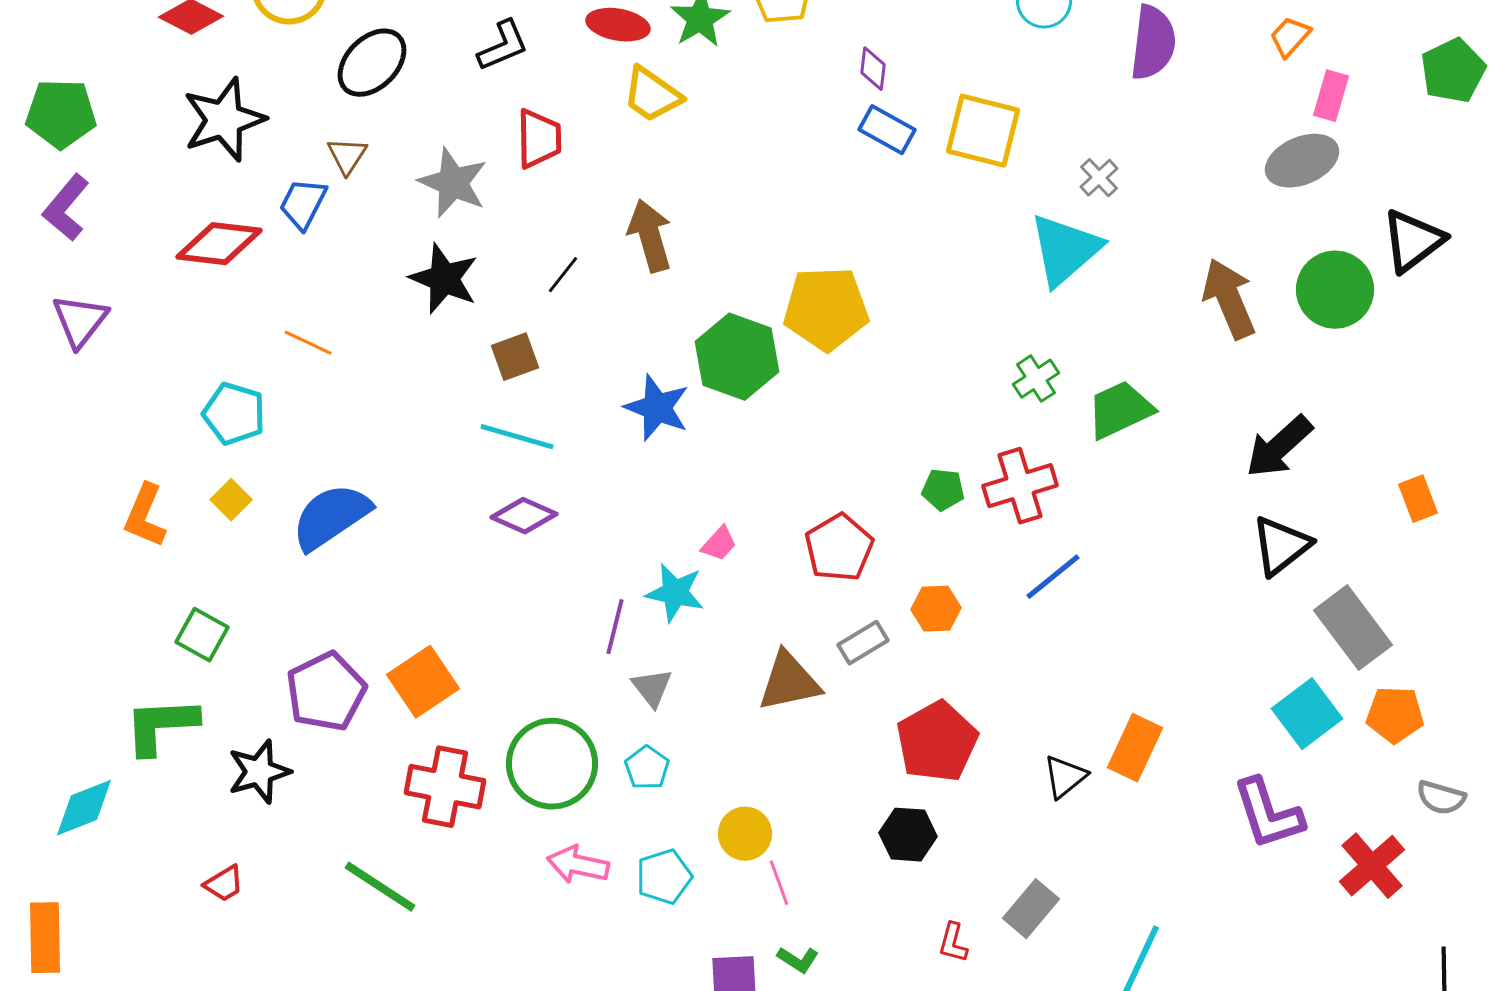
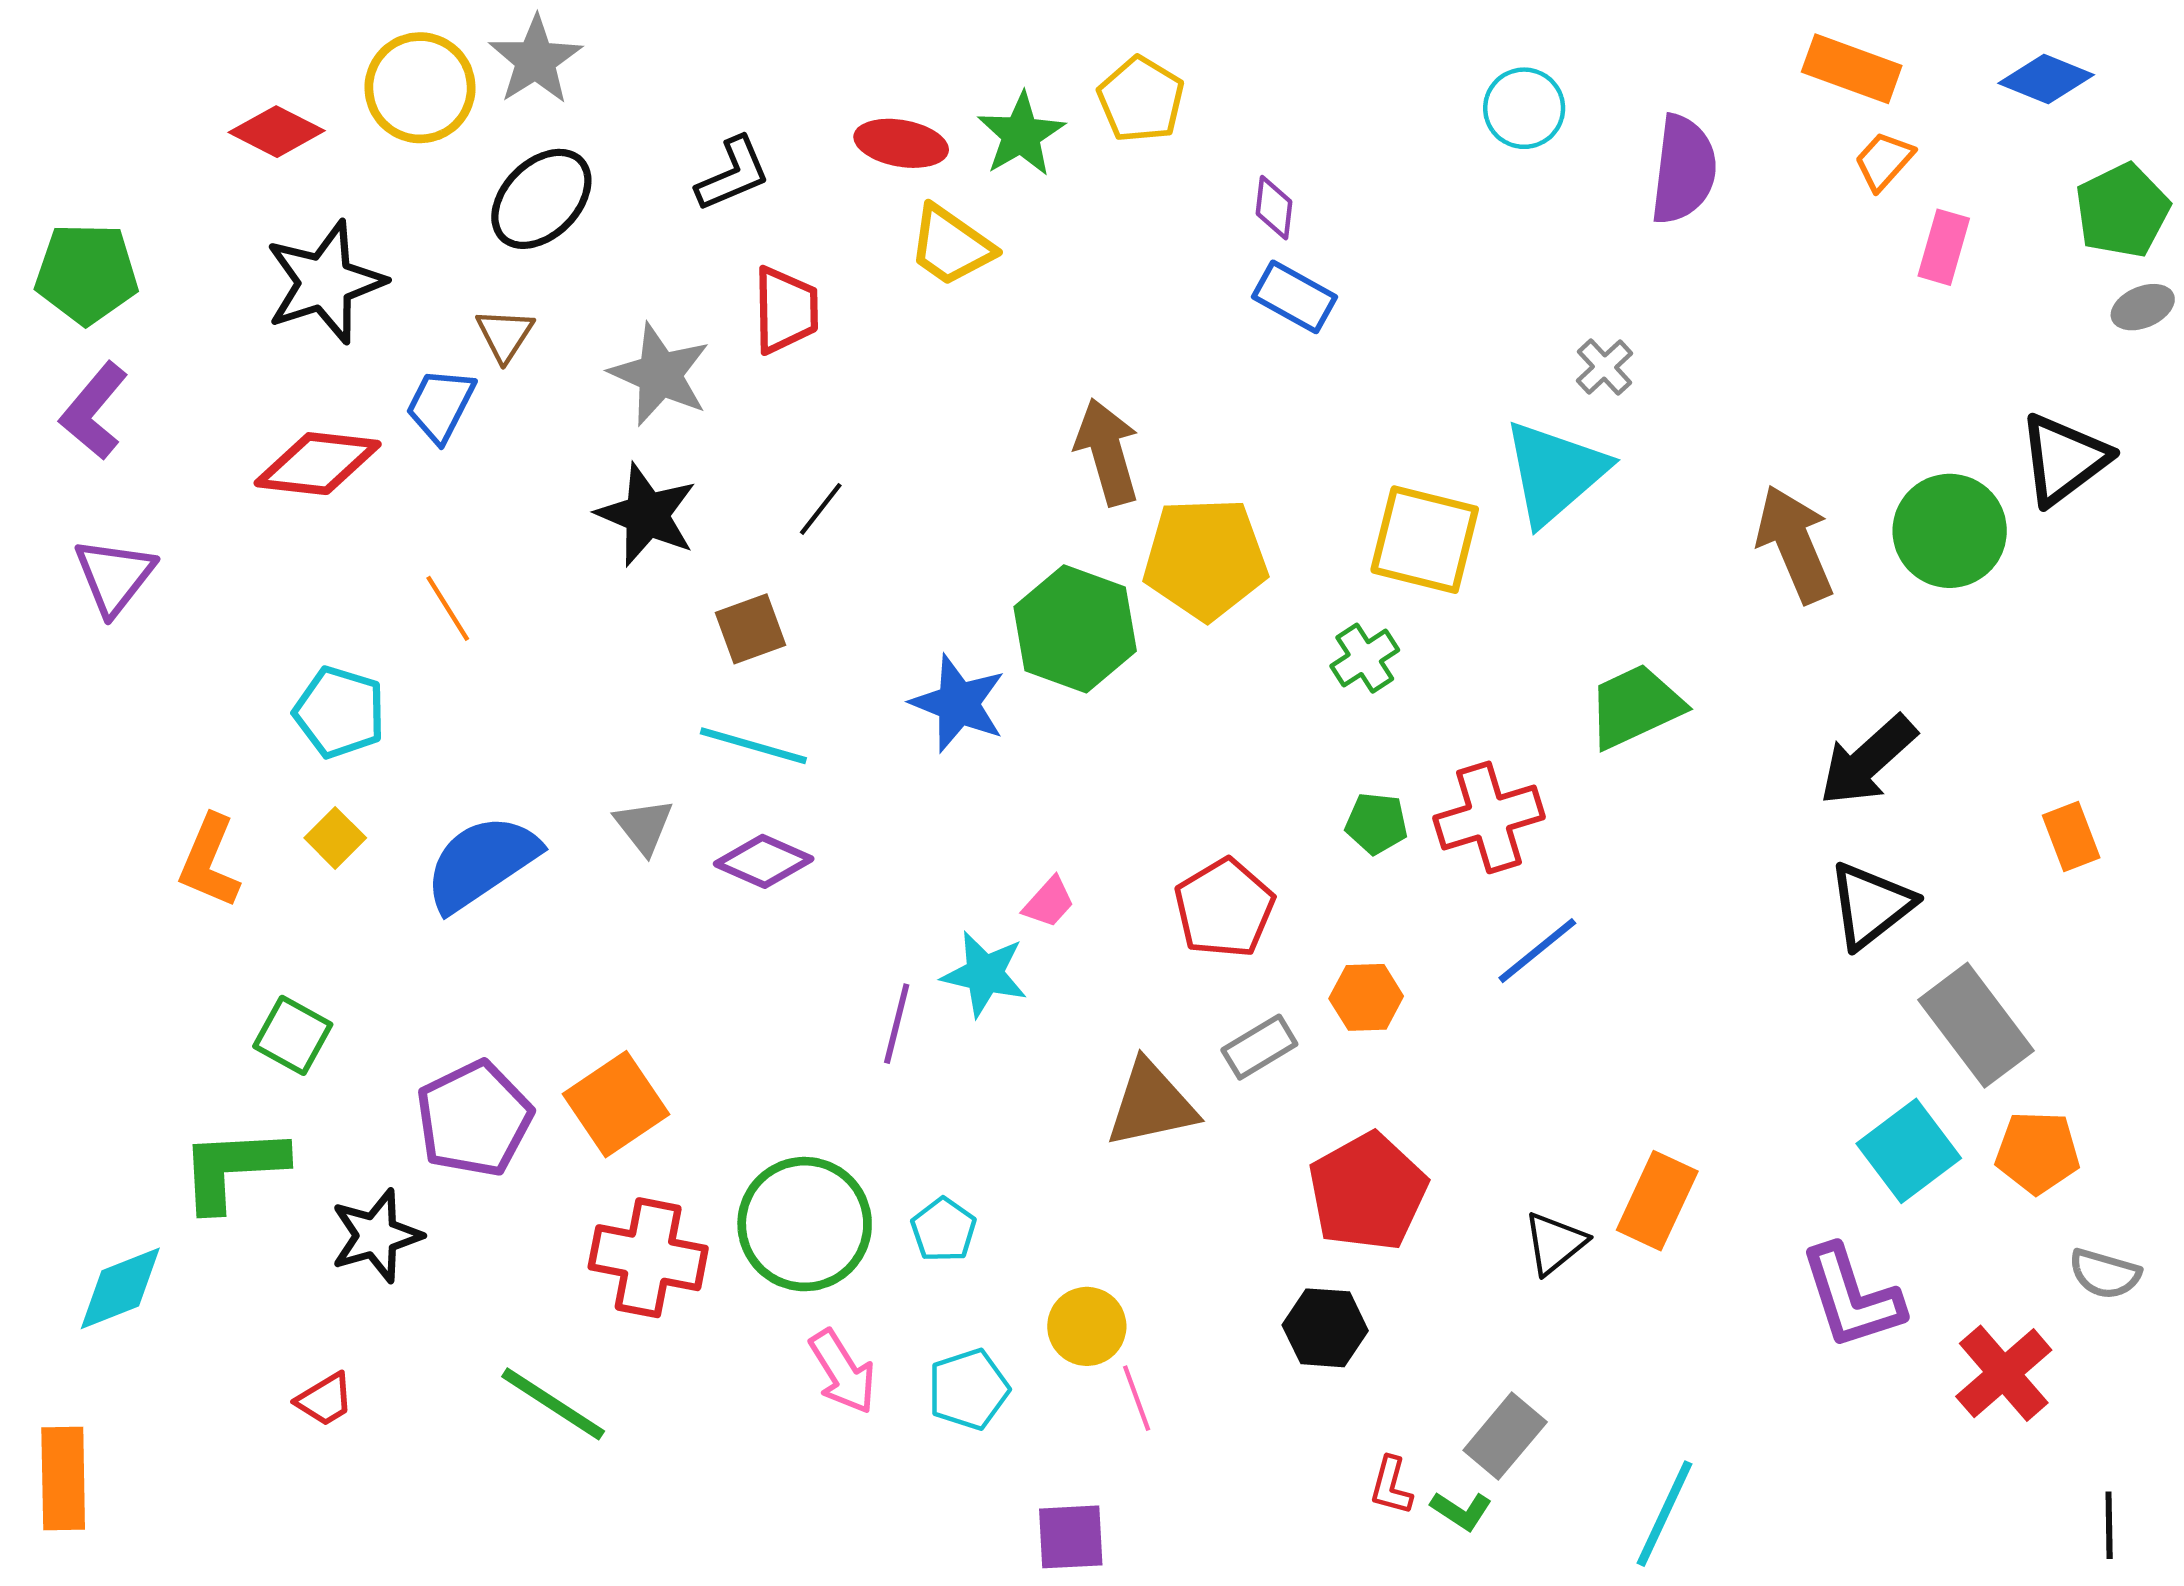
yellow square: (983, 131) -> (1425, 540), moved
gray ellipse: (1302, 161) -> (2143, 307), moved, size x0.6
brown arrow: (650, 236) -> (1107, 452), moved
orange line: (308, 343) -> (448, 608), turned 33
green cross: (1036, 379) -> (1365, 658), moved
gray triangle: (652, 688) -> (644, 826), moved
pink arrow: (578, 865) -> (843, 1372), turned -134
green L-shape: (798, 960) -> (1461, 1511), moved

